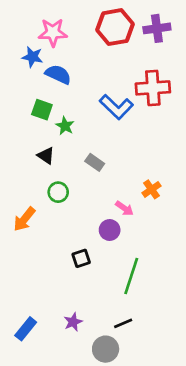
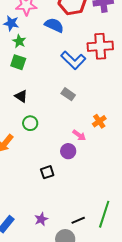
blue semicircle: (58, 74) -> (54, 25), moved
green star: (65, 126) -> (19, 41), moved
gray rectangle: (95, 162) -> (68, 94), moved
green line: (131, 276) -> (104, 214), moved

